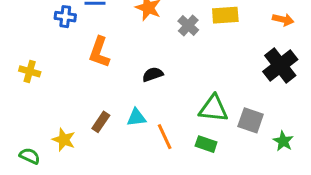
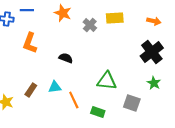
black semicircle: (153, 74) -> (66, 58), turned 40
gray square: (251, 120) -> (132, 103), moved
green star: (283, 141) -> (154, 83), moved
green rectangle: (206, 144) -> (98, 112), moved

